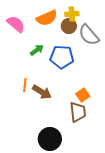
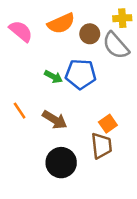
yellow cross: (72, 14) -> (122, 18), moved
green arrow: (37, 50) -> (53, 77), moved, turned 64
orange line: (25, 85) -> (20, 111), moved, turned -40
black circle: (50, 139) -> (61, 163), moved

